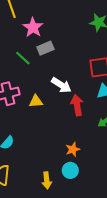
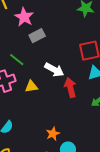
green line: (23, 58) -> (17, 60), moved
orange star: (73, 149) -> (53, 134), moved

